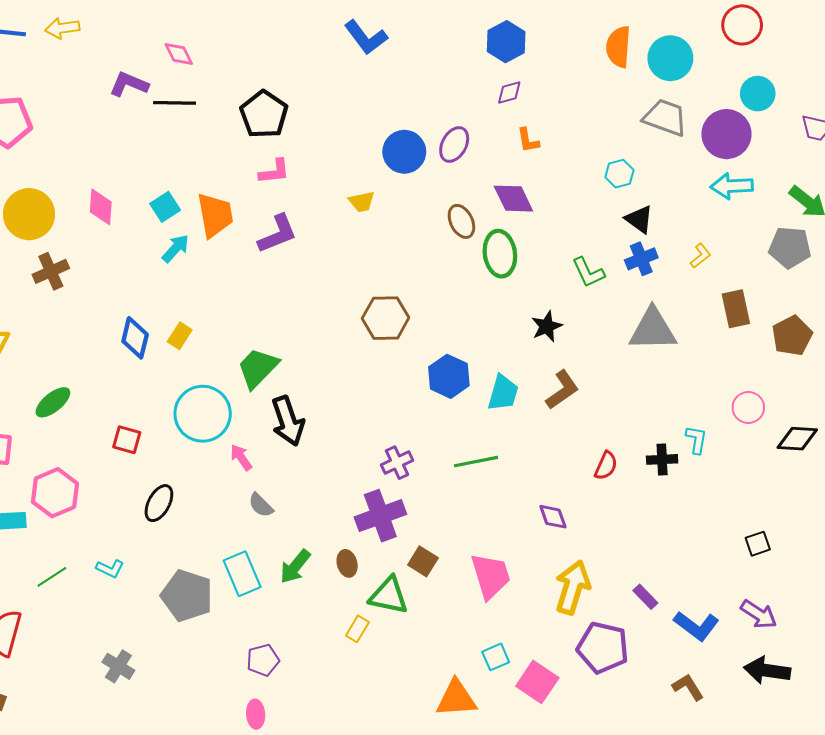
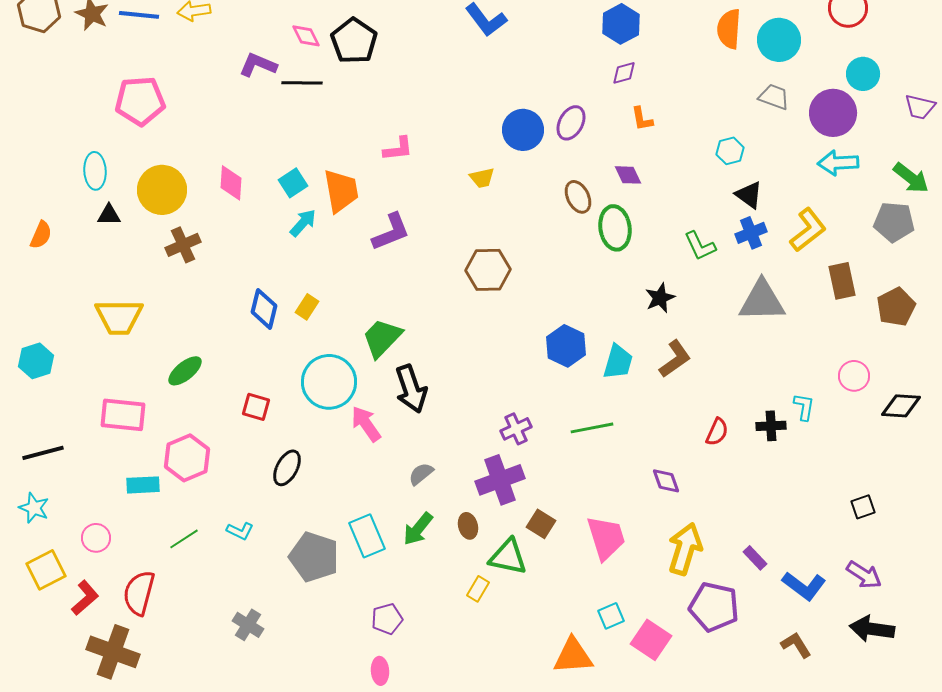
black pentagon: (264, 114) -> (354, 41), moved
gray trapezoid: (665, 117) -> (774, 97), size x0.7
purple diamond: (513, 199) -> (628, 175), size x0.7
purple L-shape: (277, 234) -> (391, 232), moved
yellow L-shape: (701, 256) -> (808, 230), size x1.8
brown hexagon: (386, 318) -> (488, 270), moved
pink arrow: (241, 457) -> (366, 424), size x1.4
gray semicircle: (261, 505) -> (421, 474), moved, turned 96

